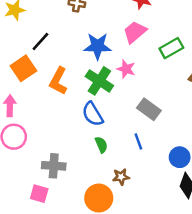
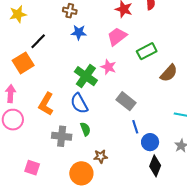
blue star: (98, 46) -> (79, 32), moved, size x0.7
orange L-shape: (58, 81) -> (46, 104), moved
blue line: (138, 141) -> (135, 127), moved
gray cross: (54, 166) -> (62, 136), moved

